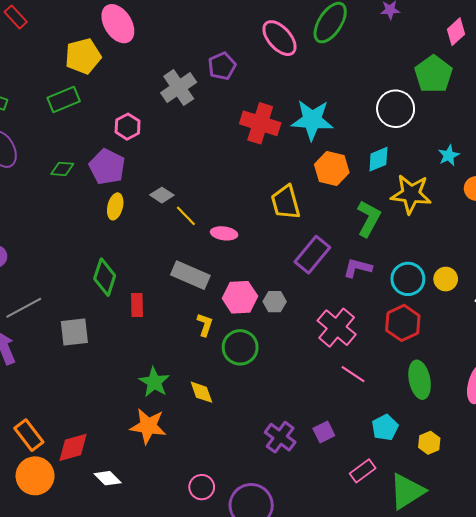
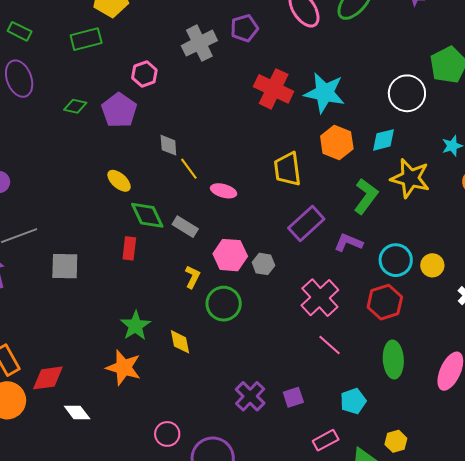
gray diamond: (162, 195) -> (168, 145), turned 45
yellow ellipse: (115, 206) -> (119, 181), moved, turned -70
gray rectangle: (190, 275) -> (185, 227), size x0.7
green diamond: (105, 277) -> (147, 215), moved, turned -51
yellow hexagon: (429, 443) -> (396, 441), moved

